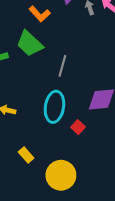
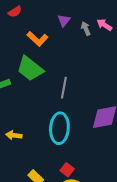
red square: (78, 127) -> (67, 170), moved

